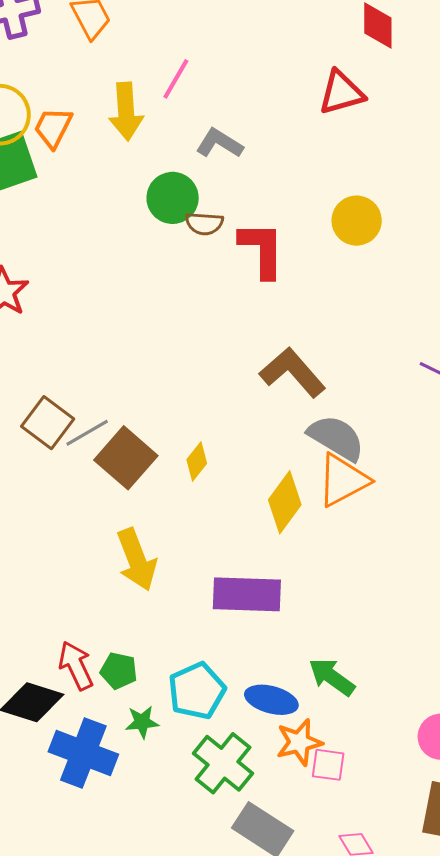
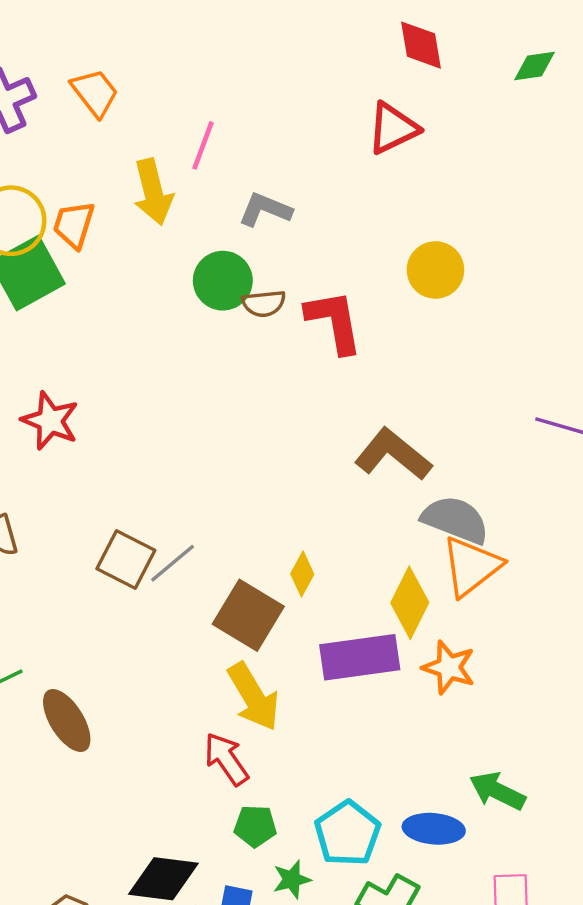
brown square: (126, 458) -> (248, 615), moved
purple rectangle: (247, 594) -> (360, 657), moved
red arrow: (76, 665) -> (226, 759), moved
orange star: (299, 742) -> (449, 667), moved, turned -30

